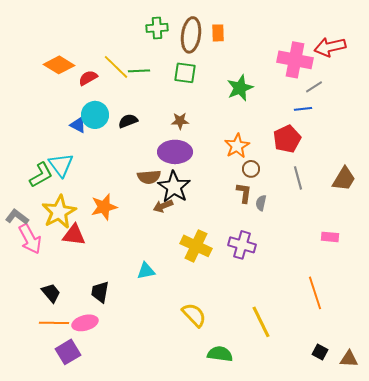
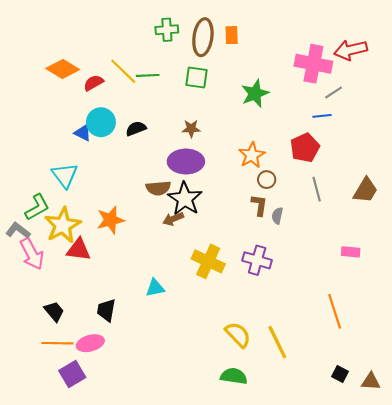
green L-shape: (41, 175) -> (37, 207), moved
yellow semicircle: (194, 315) -> (238, 335), moved

